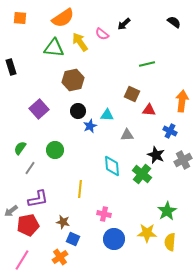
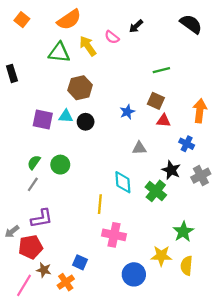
orange square: (20, 18) -> (22, 20), turned 32
black semicircle: (174, 22) -> (191, 24), size x1.5
brown square: (132, 94) -> (156, 101), moved
purple square: (39, 109) -> (43, 120), turned -36
cyan triangle: (107, 115) -> (66, 116), moved
blue star: (90, 126) -> (127, 112), moved
green semicircle: (20, 148) -> (34, 162), moved
yellow line: (80, 189) -> (100, 204), moved
pink cross: (104, 214) -> (114, 235), size x1.5
brown star: (63, 222) -> (44, 270), moved
blue circle: (114, 239) -> (134, 274), moved

